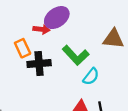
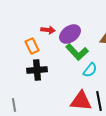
purple ellipse: (57, 18) -> (70, 34), moved
black cross: (39, 64) -> (37, 70), moved

